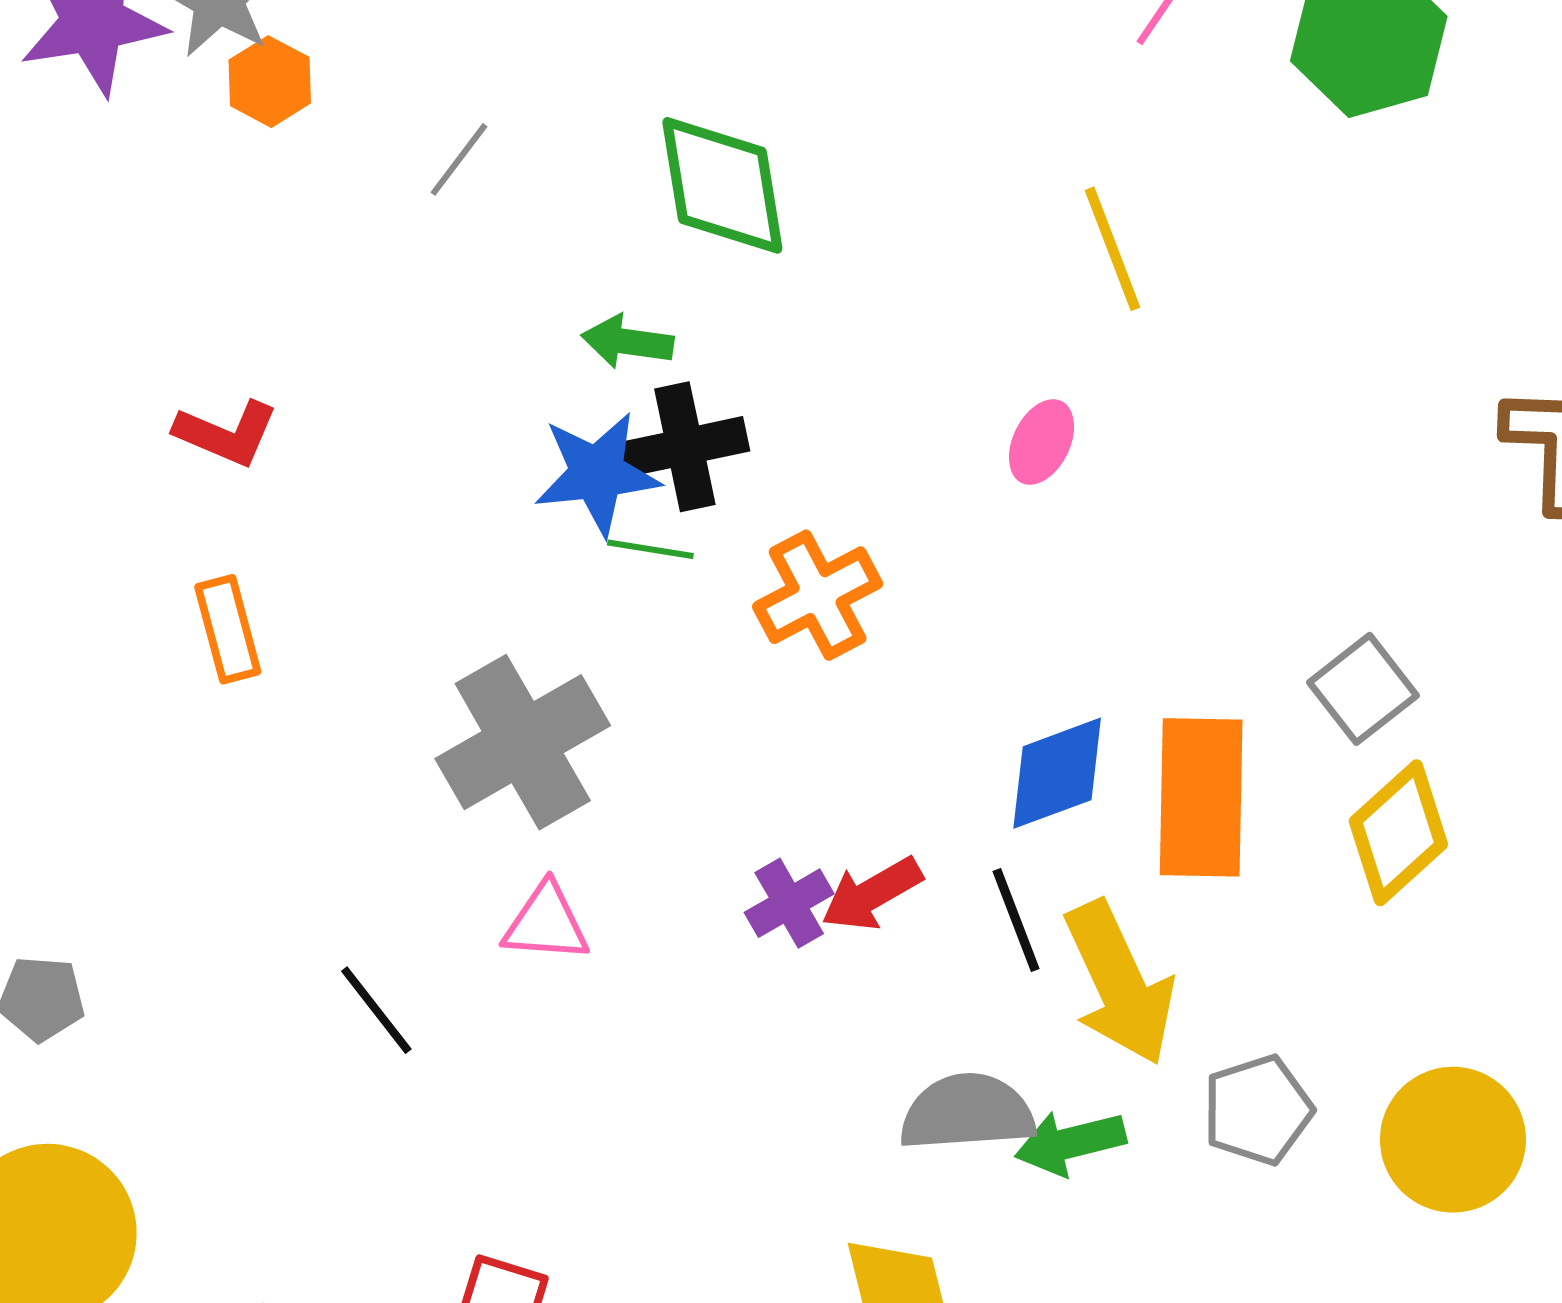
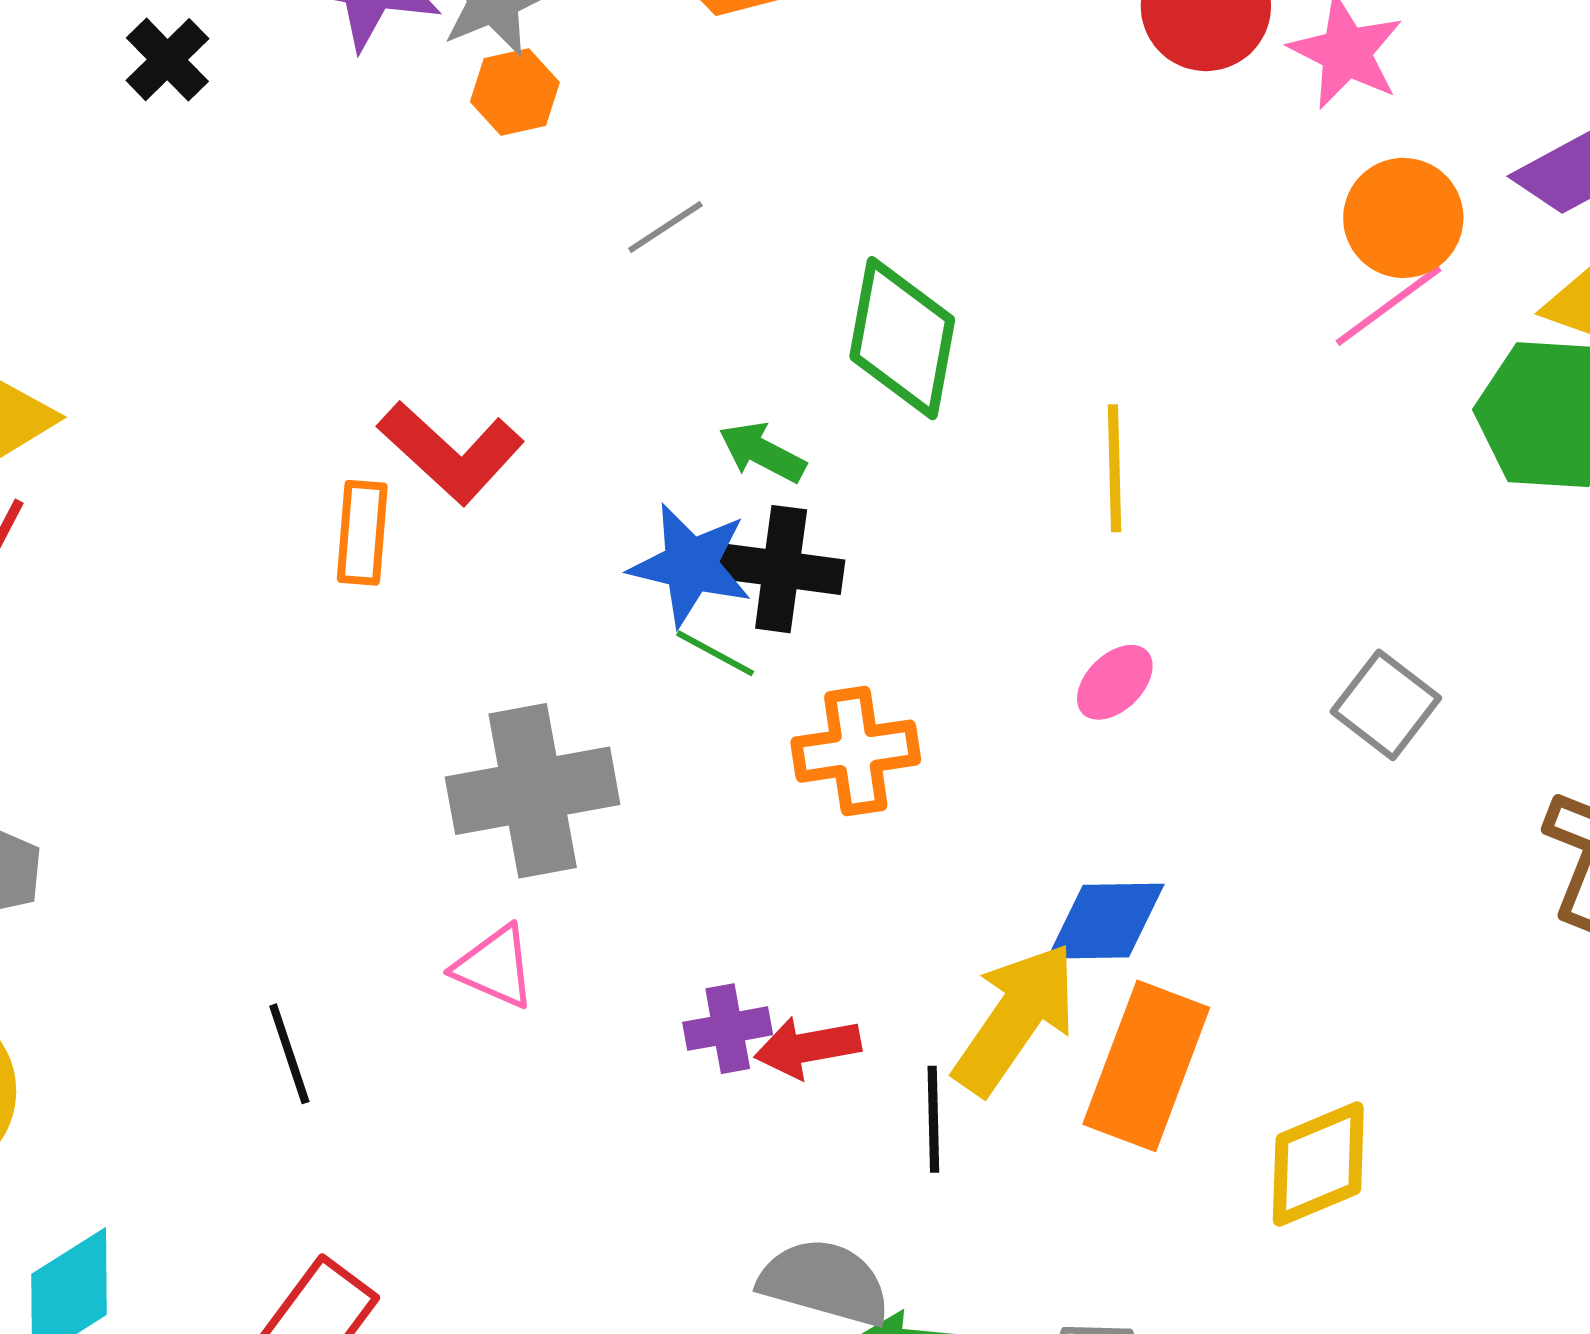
yellow line: (1113, 249) -> (1115, 468), moved
red L-shape: (226, 433) -> (451, 452), moved, size x1.4
orange rectangle: (228, 629) -> (362, 533), moved
gray square: (1363, 689) -> (1386, 705), moved, turned -34
blue diamond: (1057, 773) -> (1106, 921), moved
yellow arrow: (1120, 983) -> (1015, 1018), moved, turned -140
black line: (376, 1010) -> (289, 1054), moved

